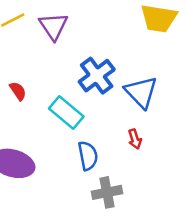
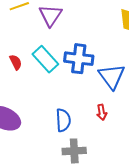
blue cross: (97, 76) -> (79, 59), turned 36
cyan rectangle: (66, 112) -> (45, 59), moved

